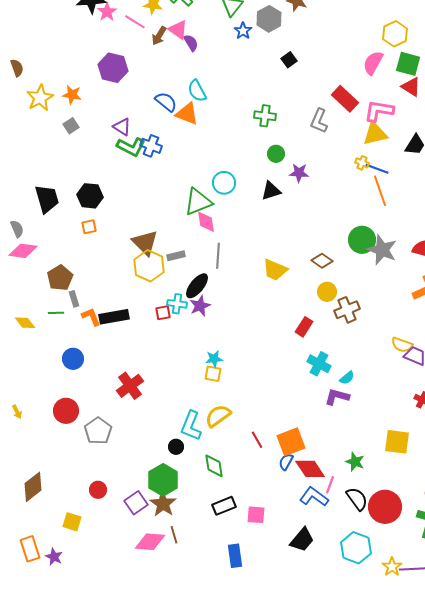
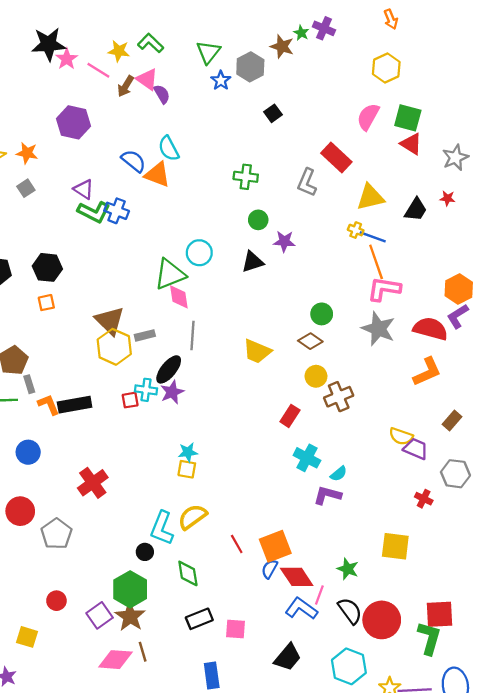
yellow hexagon: (395, 34) -> (386, 68), moved
pink L-shape: (379, 111) -> (384, 289), moved
green circle: (362, 240) -> (322, 314), moved, size x0.7

